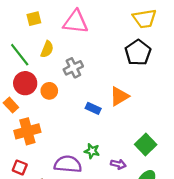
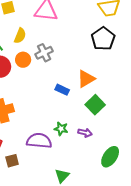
orange circle: (49, 91) -> (23, 60), moved
green square: (146, 144) -> (95, 105), moved
purple arrow: (118, 164) -> (85, 133), moved

